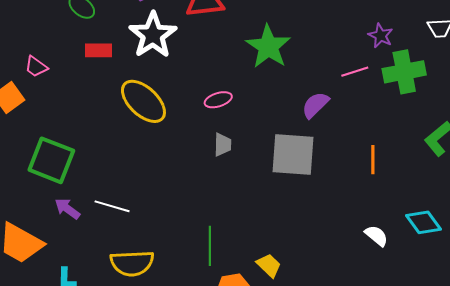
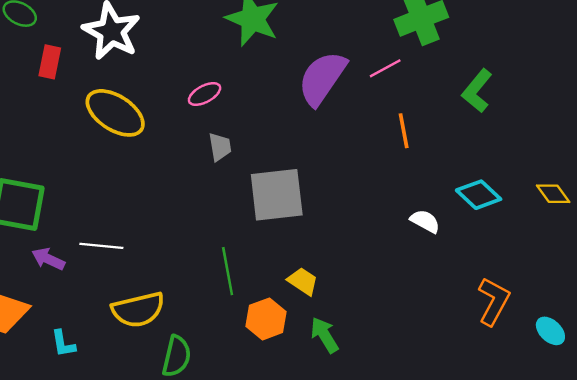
red rectangle: (98, 50) -> (50, 62), turned -68
pink line: (355, 72) -> (385, 68), moved
purple semicircle: (315, 105) -> (322, 78), size x1.6
gray square: (293, 155) -> (277, 195), moved

